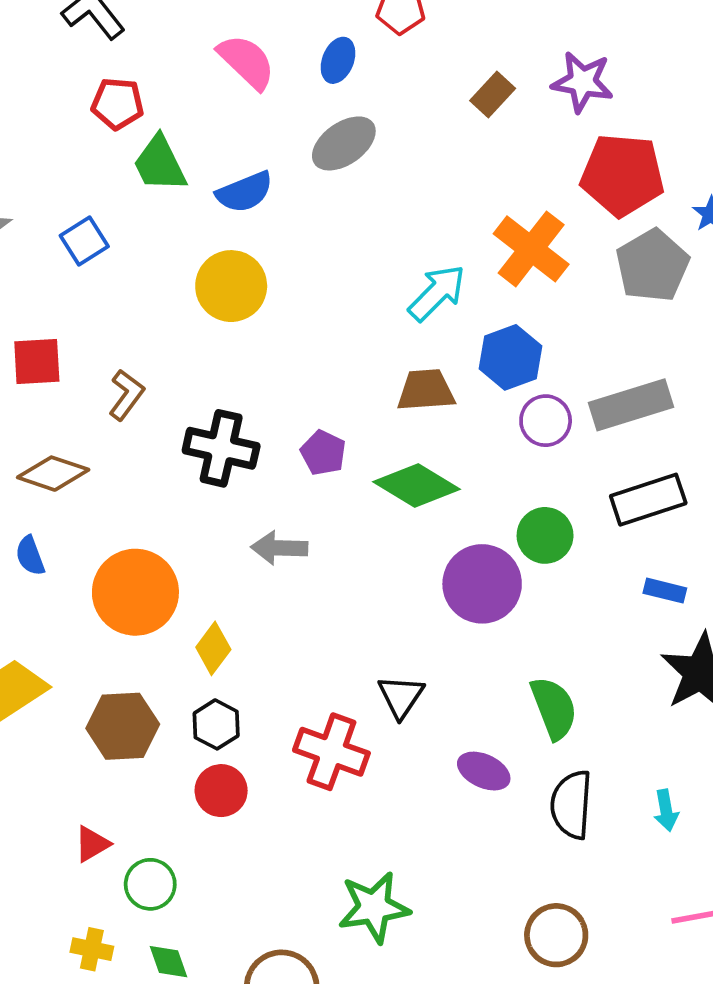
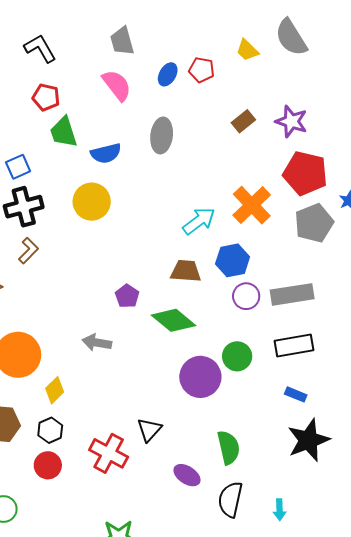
blue ellipse: (338, 60) -> (168, 74), moved
gray ellipse: (344, 143) -> (162, 135), turned -56
black cross: (221, 448) -> (24, 207), moved, turned -36

